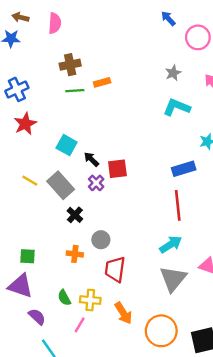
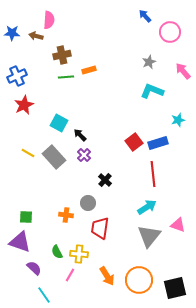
brown arrow: (20, 17) -> (36, 36), moved
red square: (117, 169) -> (134, 142), moved, turned -30
black cross: (75, 215) -> (105, 180), moved
orange arrow: (123, 313) -> (107, 276), moved

